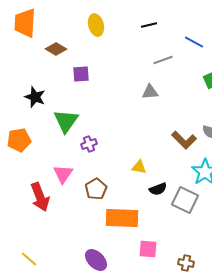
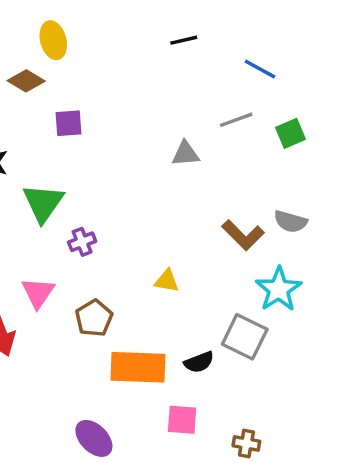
yellow ellipse: (96, 25) -> (53, 40), moved
gray line: (163, 60) -> (236, 120), moved
black semicircle: (158, 189) -> (199, 362), moved

